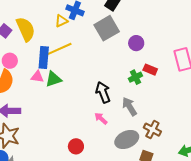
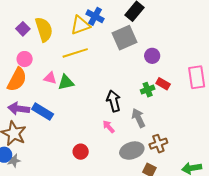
yellow triangle: (61, 21) -> (80, 25), size x1.5
blue rectangle: (44, 57) -> (43, 112), moved, turned -70
brown cross: (152, 130) -> (158, 144), turned 36

